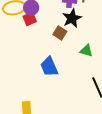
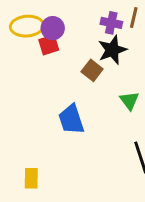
green triangle: (86, 51) -> (129, 101), turned 32

